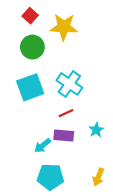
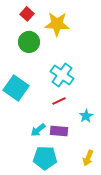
cyan square: (30, 87) -> (16, 88), moved, turned -35
purple rectangle: (64, 135) -> (59, 131), moved

